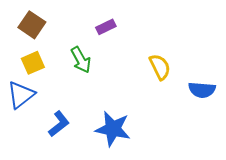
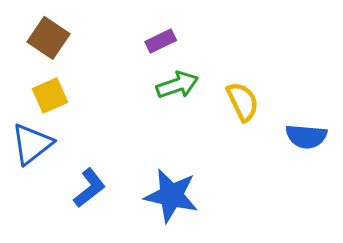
green arrow: (81, 60) -> (177, 85), moved, turned -80

